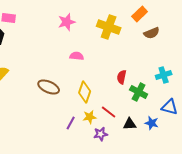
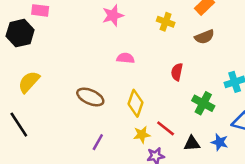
yellow cross: (109, 27) -> (166, 22), size x0.6
brown semicircle: (152, 33) -> (204, 37), moved
red semicircle: (122, 77) -> (177, 72), moved
purple line: (71, 123) -> (98, 142), moved

